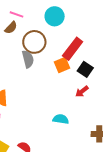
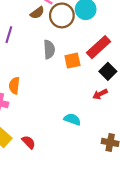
brown circle: (34, 42) -> (62, 15), moved
orange square: (62, 65) -> (72, 61), moved

